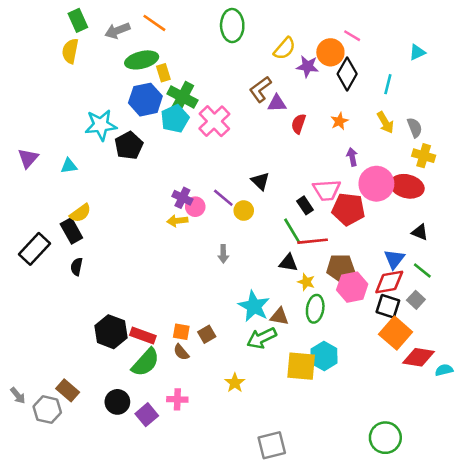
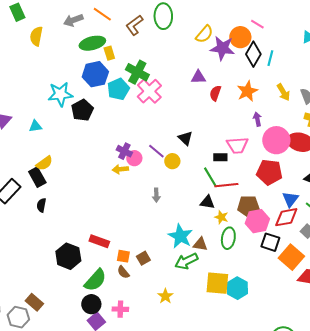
green rectangle: (78, 20) -> (17, 12), moved
purple star: (307, 66) -> (222, 48), size x1.4
cyan line: (388, 84) -> (270, 58), moved
brown L-shape: (260, 89) -> (134, 25), moved
green cross: (182, 97) -> (137, 72), moved
orange star: (339, 121) -> (247, 91), size x1.5
black rectangle: (305, 205) -> (220, 157), turned -56
red pentagon: (348, 209) -> (269, 172), moved
black square: (388, 306) -> (270, 242), moved
red rectangle: (143, 336) -> (99, 241), moved
cyan hexagon: (324, 356) -> (237, 288), moved
black circle: (117, 402) -> (91, 304), moved

